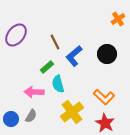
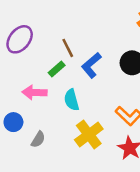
green rectangle: (47, 67) -> (57, 69), moved
pink arrow: (34, 92) -> (34, 92), moved
blue circle: (11, 119) -> (13, 122), moved

